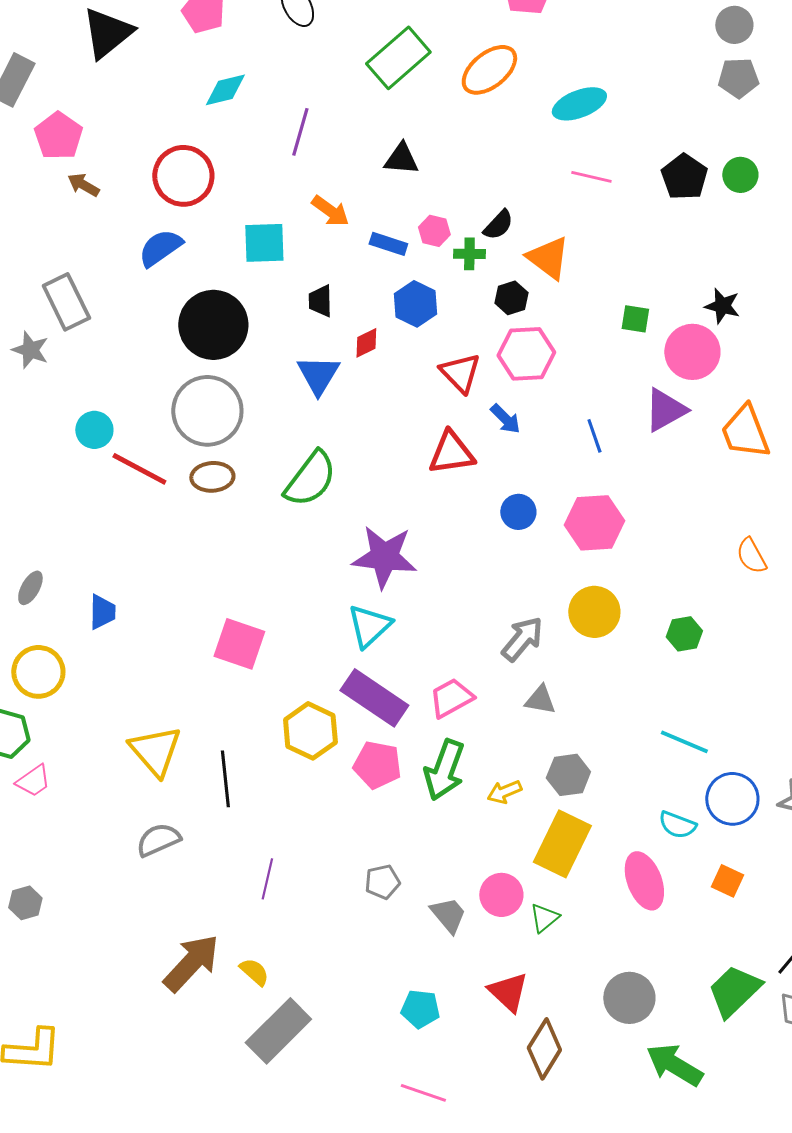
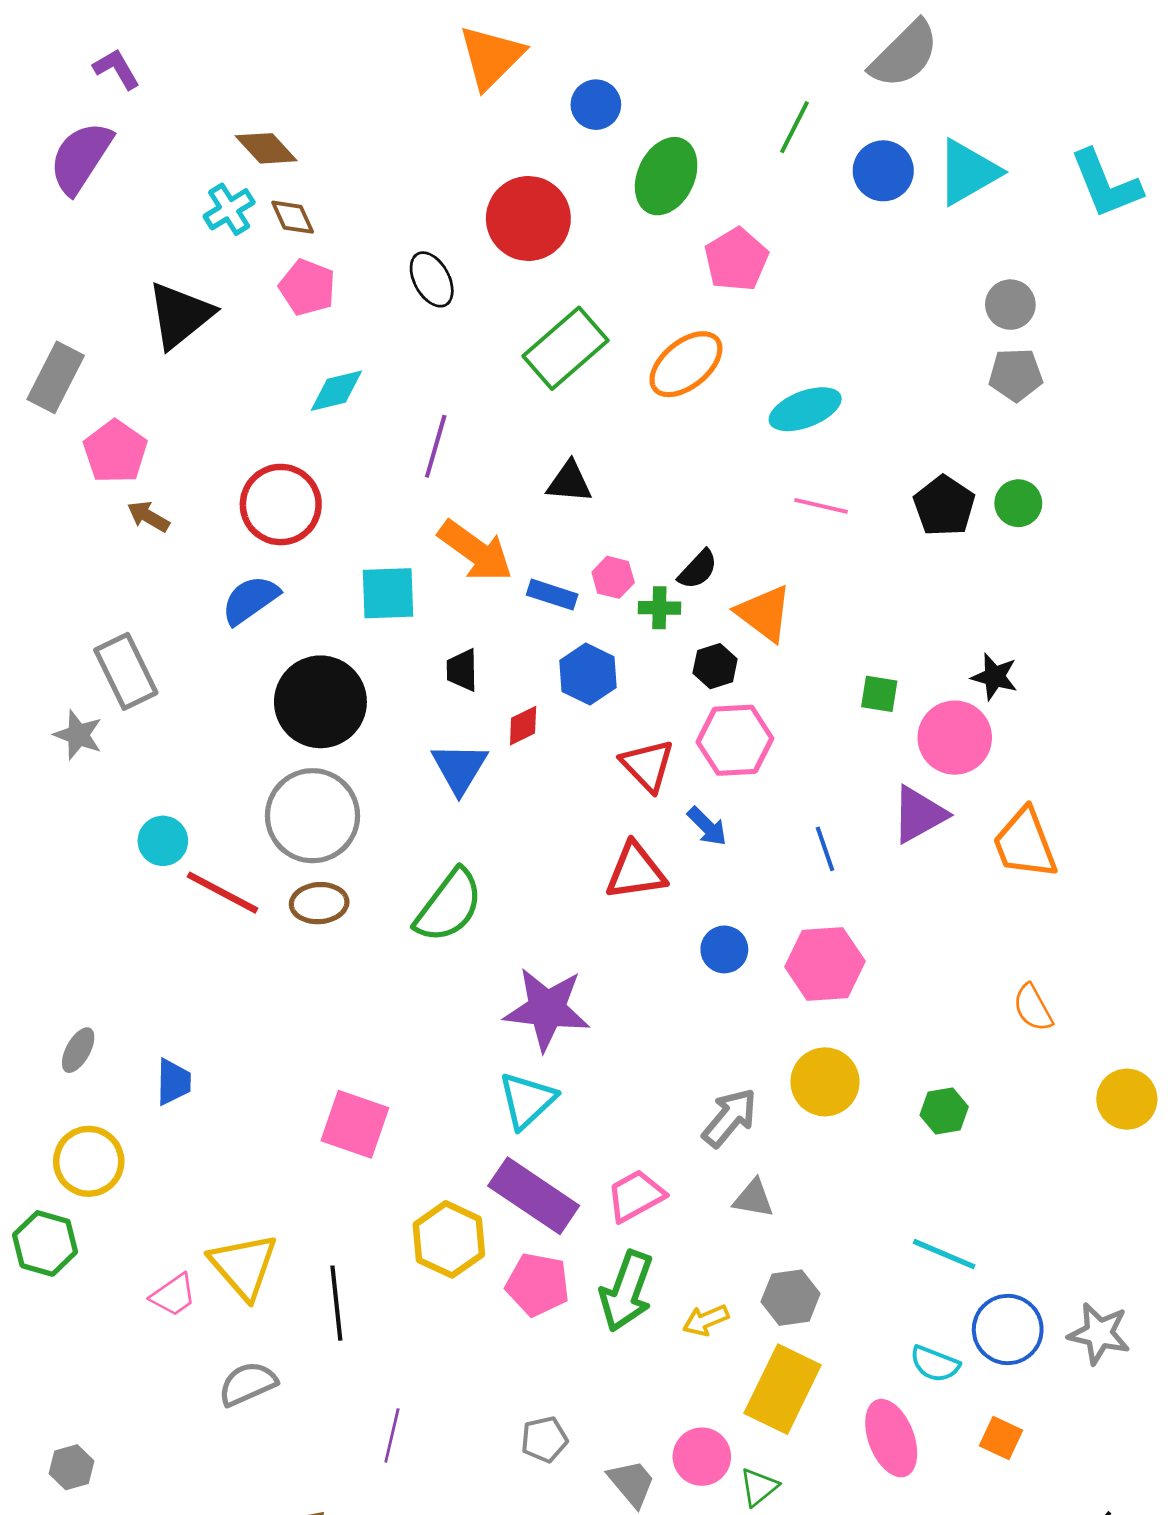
orange arrow: (330, 211) -> (475, 551), size x1.5
pink trapezoid: (33, 781) -> (173, 1295), moved

